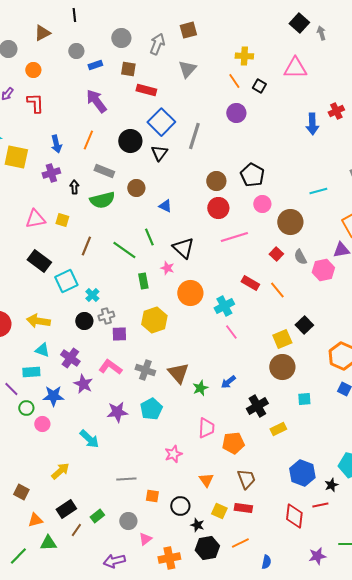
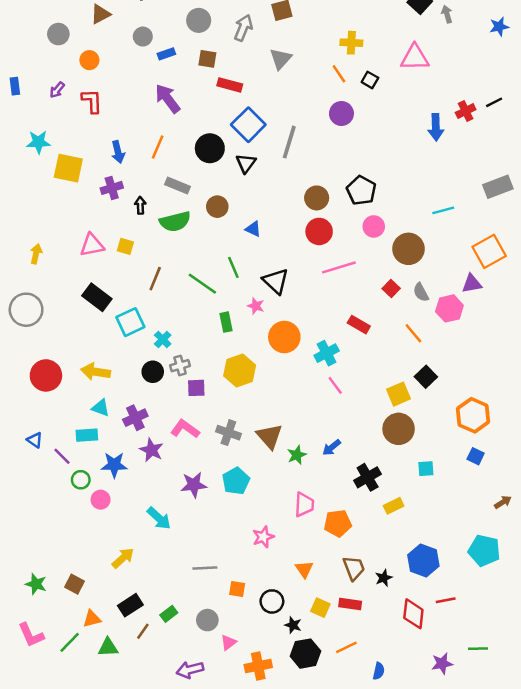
orange line: (277, 290) -> (413, 333), moved
purple cross: (70, 358) -> (135, 418), turned 30
black star: (331, 485) -> (384, 578), moved
green line: (18, 556) -> (70, 642), moved

